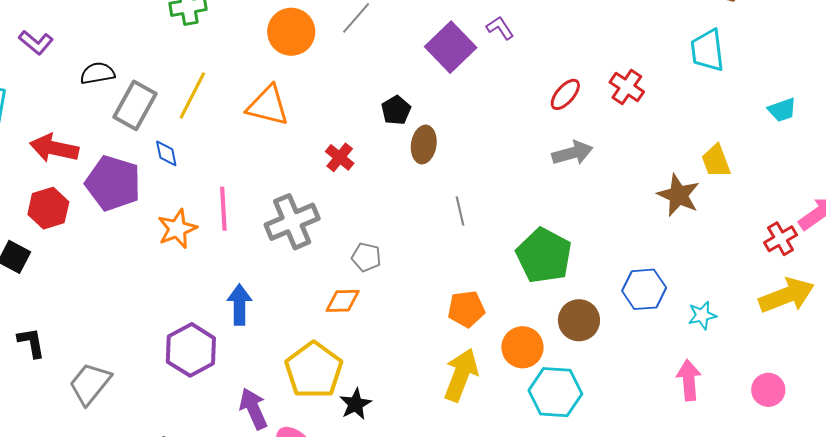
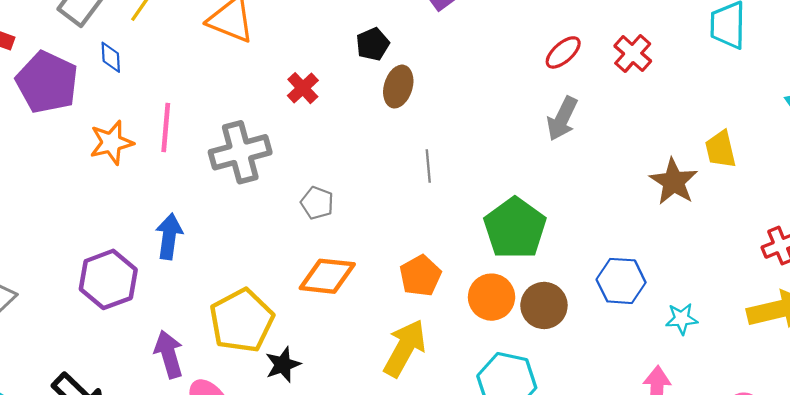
gray arrow: (572, 153) -> (562, 119), turned 123
orange diamond: (343, 301) -> (327, 276), moved, size x1.4
orange pentagon: (466, 309) -> (420, 276), turned -30
orange circle: (522, 347) -> (492, 297), moved

